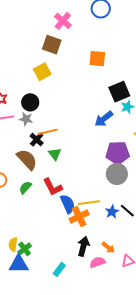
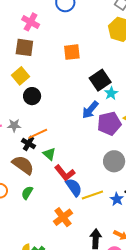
black circle: (30, 102) -> (32, 96), moved
purple pentagon: (118, 153) -> (109, 124), moved
red L-shape: (53, 187) -> (65, 173), moved
blue semicircle: (68, 204) -> (74, 187), moved
orange cross: (79, 217) -> (63, 217), moved

